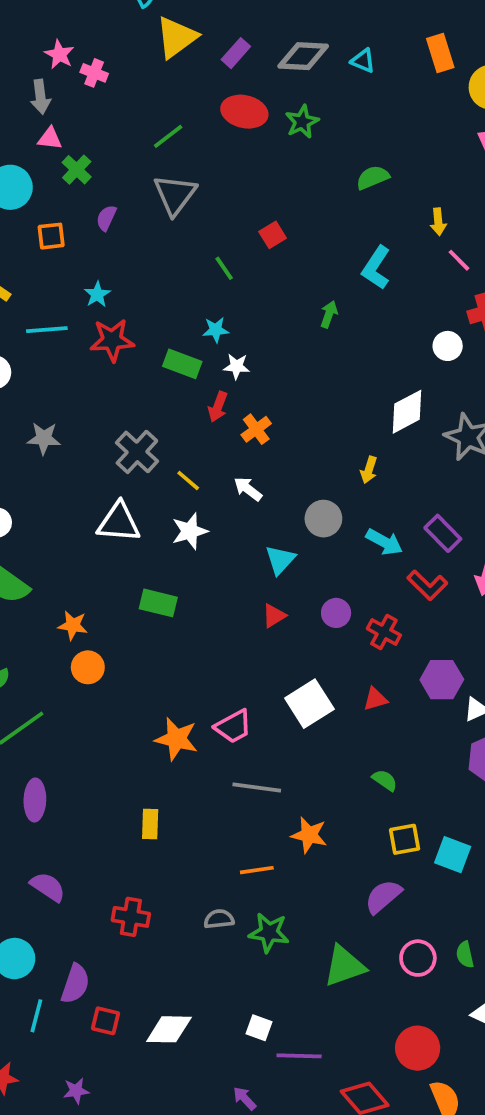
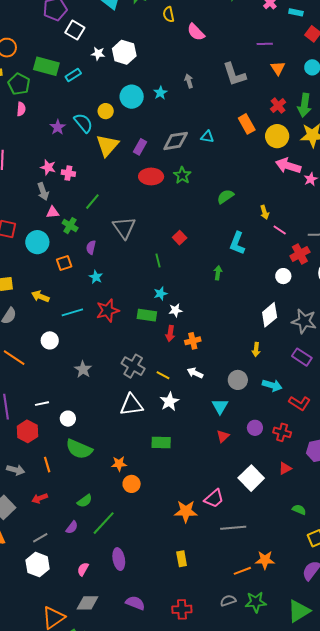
green line: (168, 136) -> (92, 202), moved
green line: (224, 268) -> (158, 260), turned 32
cyan star: (97, 294) -> (96, 277), moved
orange cross: (256, 429) -> (193, 341), turned 35
gray star: (44, 438) -> (83, 369), turned -30
purple rectangle: (443, 533) -> (302, 357), moved
orange star: (309, 835) -> (265, 560), moved

